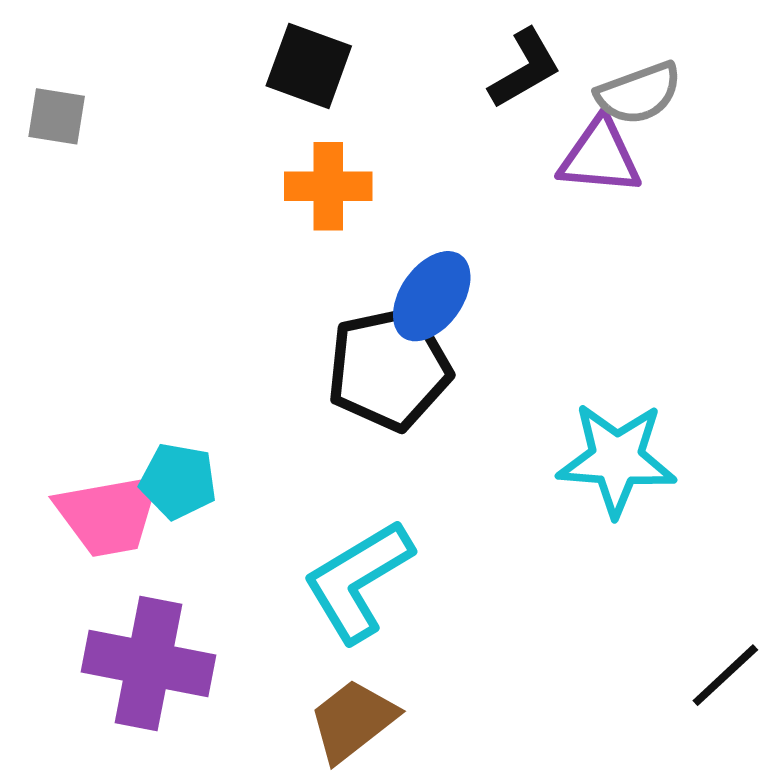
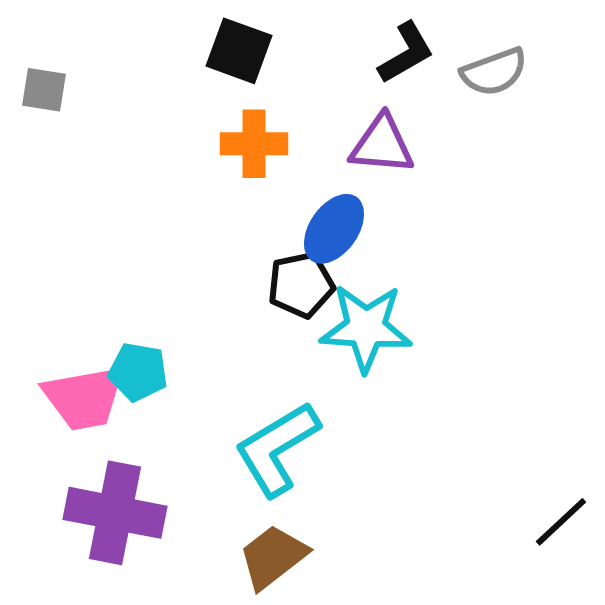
purple triangle: (600, 157) -> (382, 145), moved
black pentagon: (389, 369) -> (301, 285), size x0.7
cyan star: (617, 459) -> (366, 328), moved

